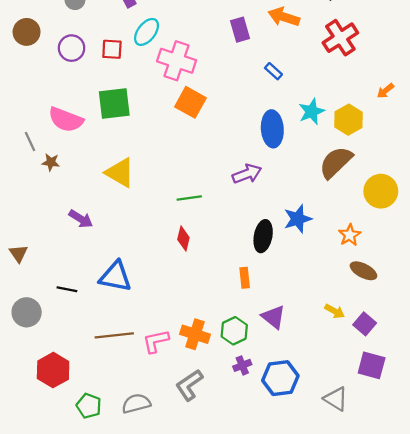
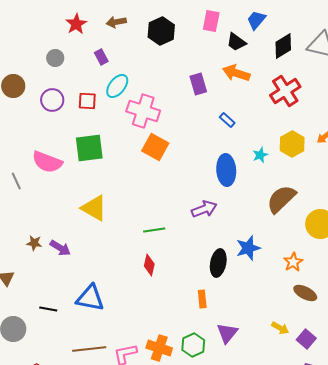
cyan star: (312, 112) -> (260, 155), size x0.7
yellow hexagon: (348, 120) -> (292, 144), moved
brown star: (51, 162) -> (34, 243), moved
purple triangle: (273, 317) -> (227, 333), turned 30

